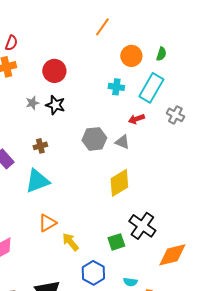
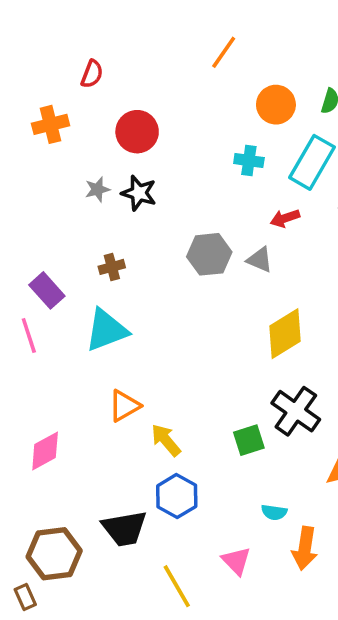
red semicircle: (11, 43) -> (92, 74), moved
yellow diamond: (119, 183) -> (285, 334), moved
blue hexagon: (93, 273) -> (177, 496), moved

